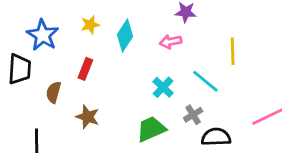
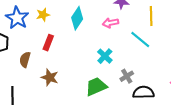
yellow star: (90, 25) -> (43, 15), moved
yellow line: (233, 51) -> (151, 16), moved
cyan line: (205, 81) -> (140, 40), moved

